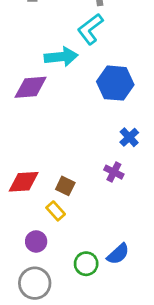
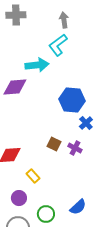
blue hexagon: (115, 83) -> (72, 100), moved
brown square: (65, 186) -> (54, 144), moved
green circle: (86, 264) -> (46, 214), moved

